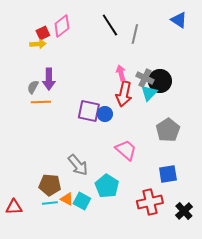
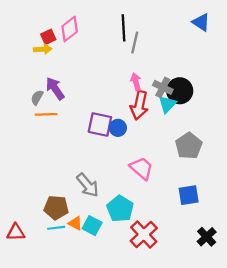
black line: (110, 25) -> (124, 28), turned 30
gray line: (135, 34) -> (135, 42), moved
purple arrow: (49, 79) -> (55, 89), turned 145
red cross: (150, 202) -> (144, 235), moved, turned -30

